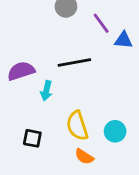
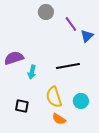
blue triangle: (124, 40) -> (87, 36), turned -48
black line: (74, 63) -> (68, 66), moved

